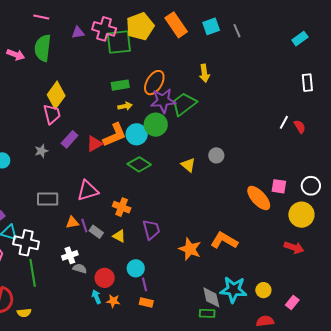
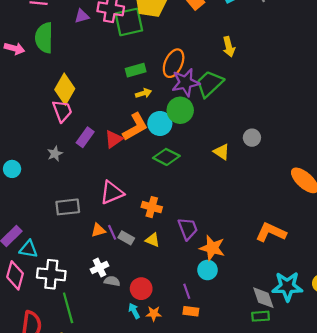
white cross: (26, 243) -> (51, 274), moved
orange star: (190, 249) -> (212, 248), moved
cyan circle: (136, 268) -> (208, 270), moved
green line: (33, 273) -> (68, 308), moved

